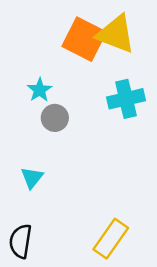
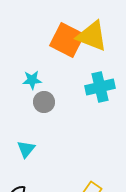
cyan star: (40, 90) -> (32, 80), turned 30

